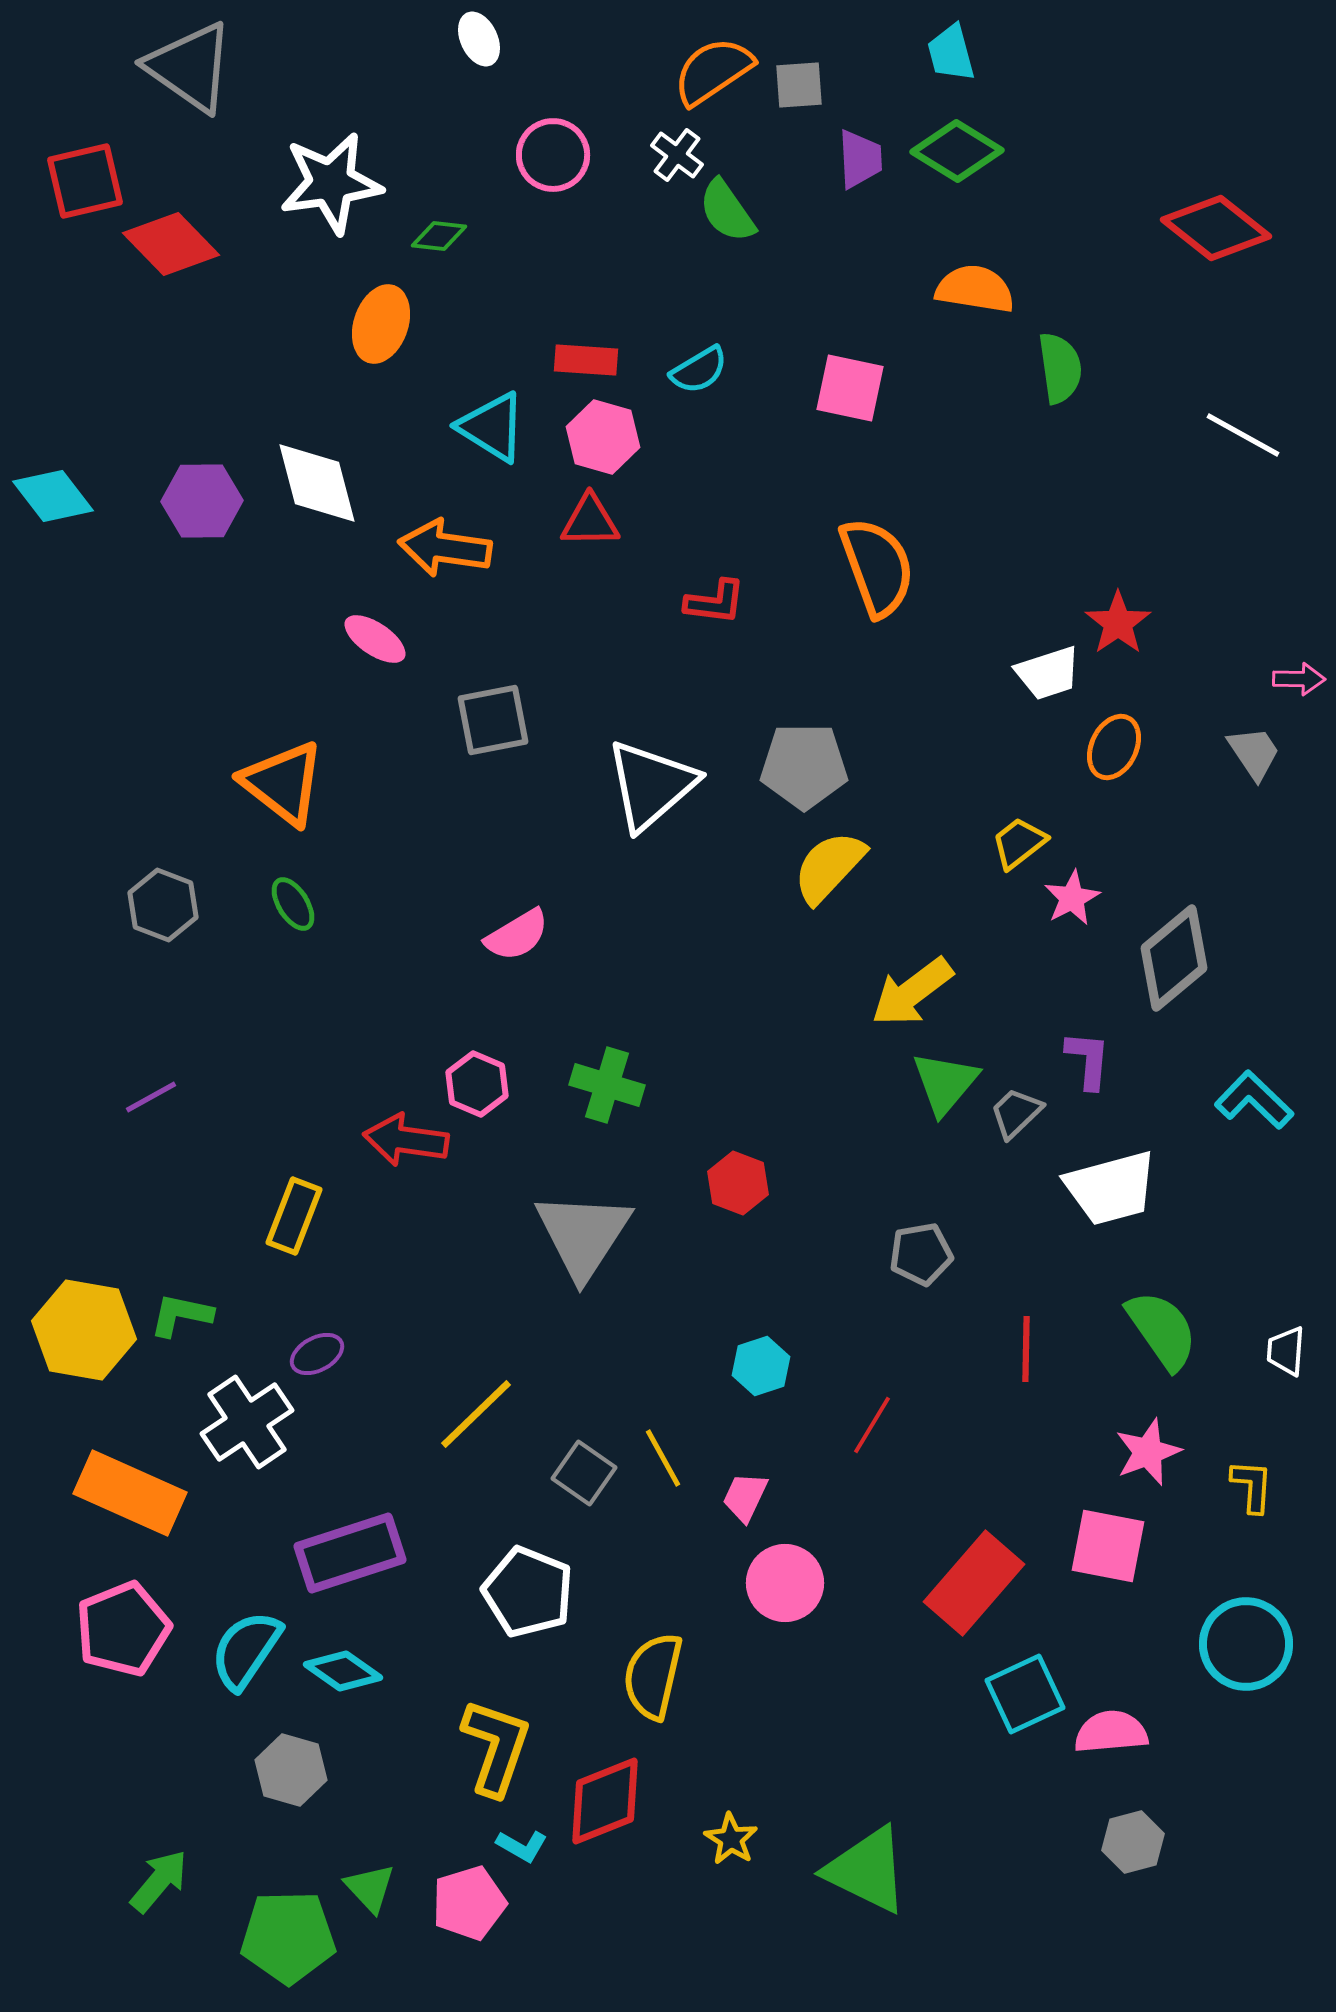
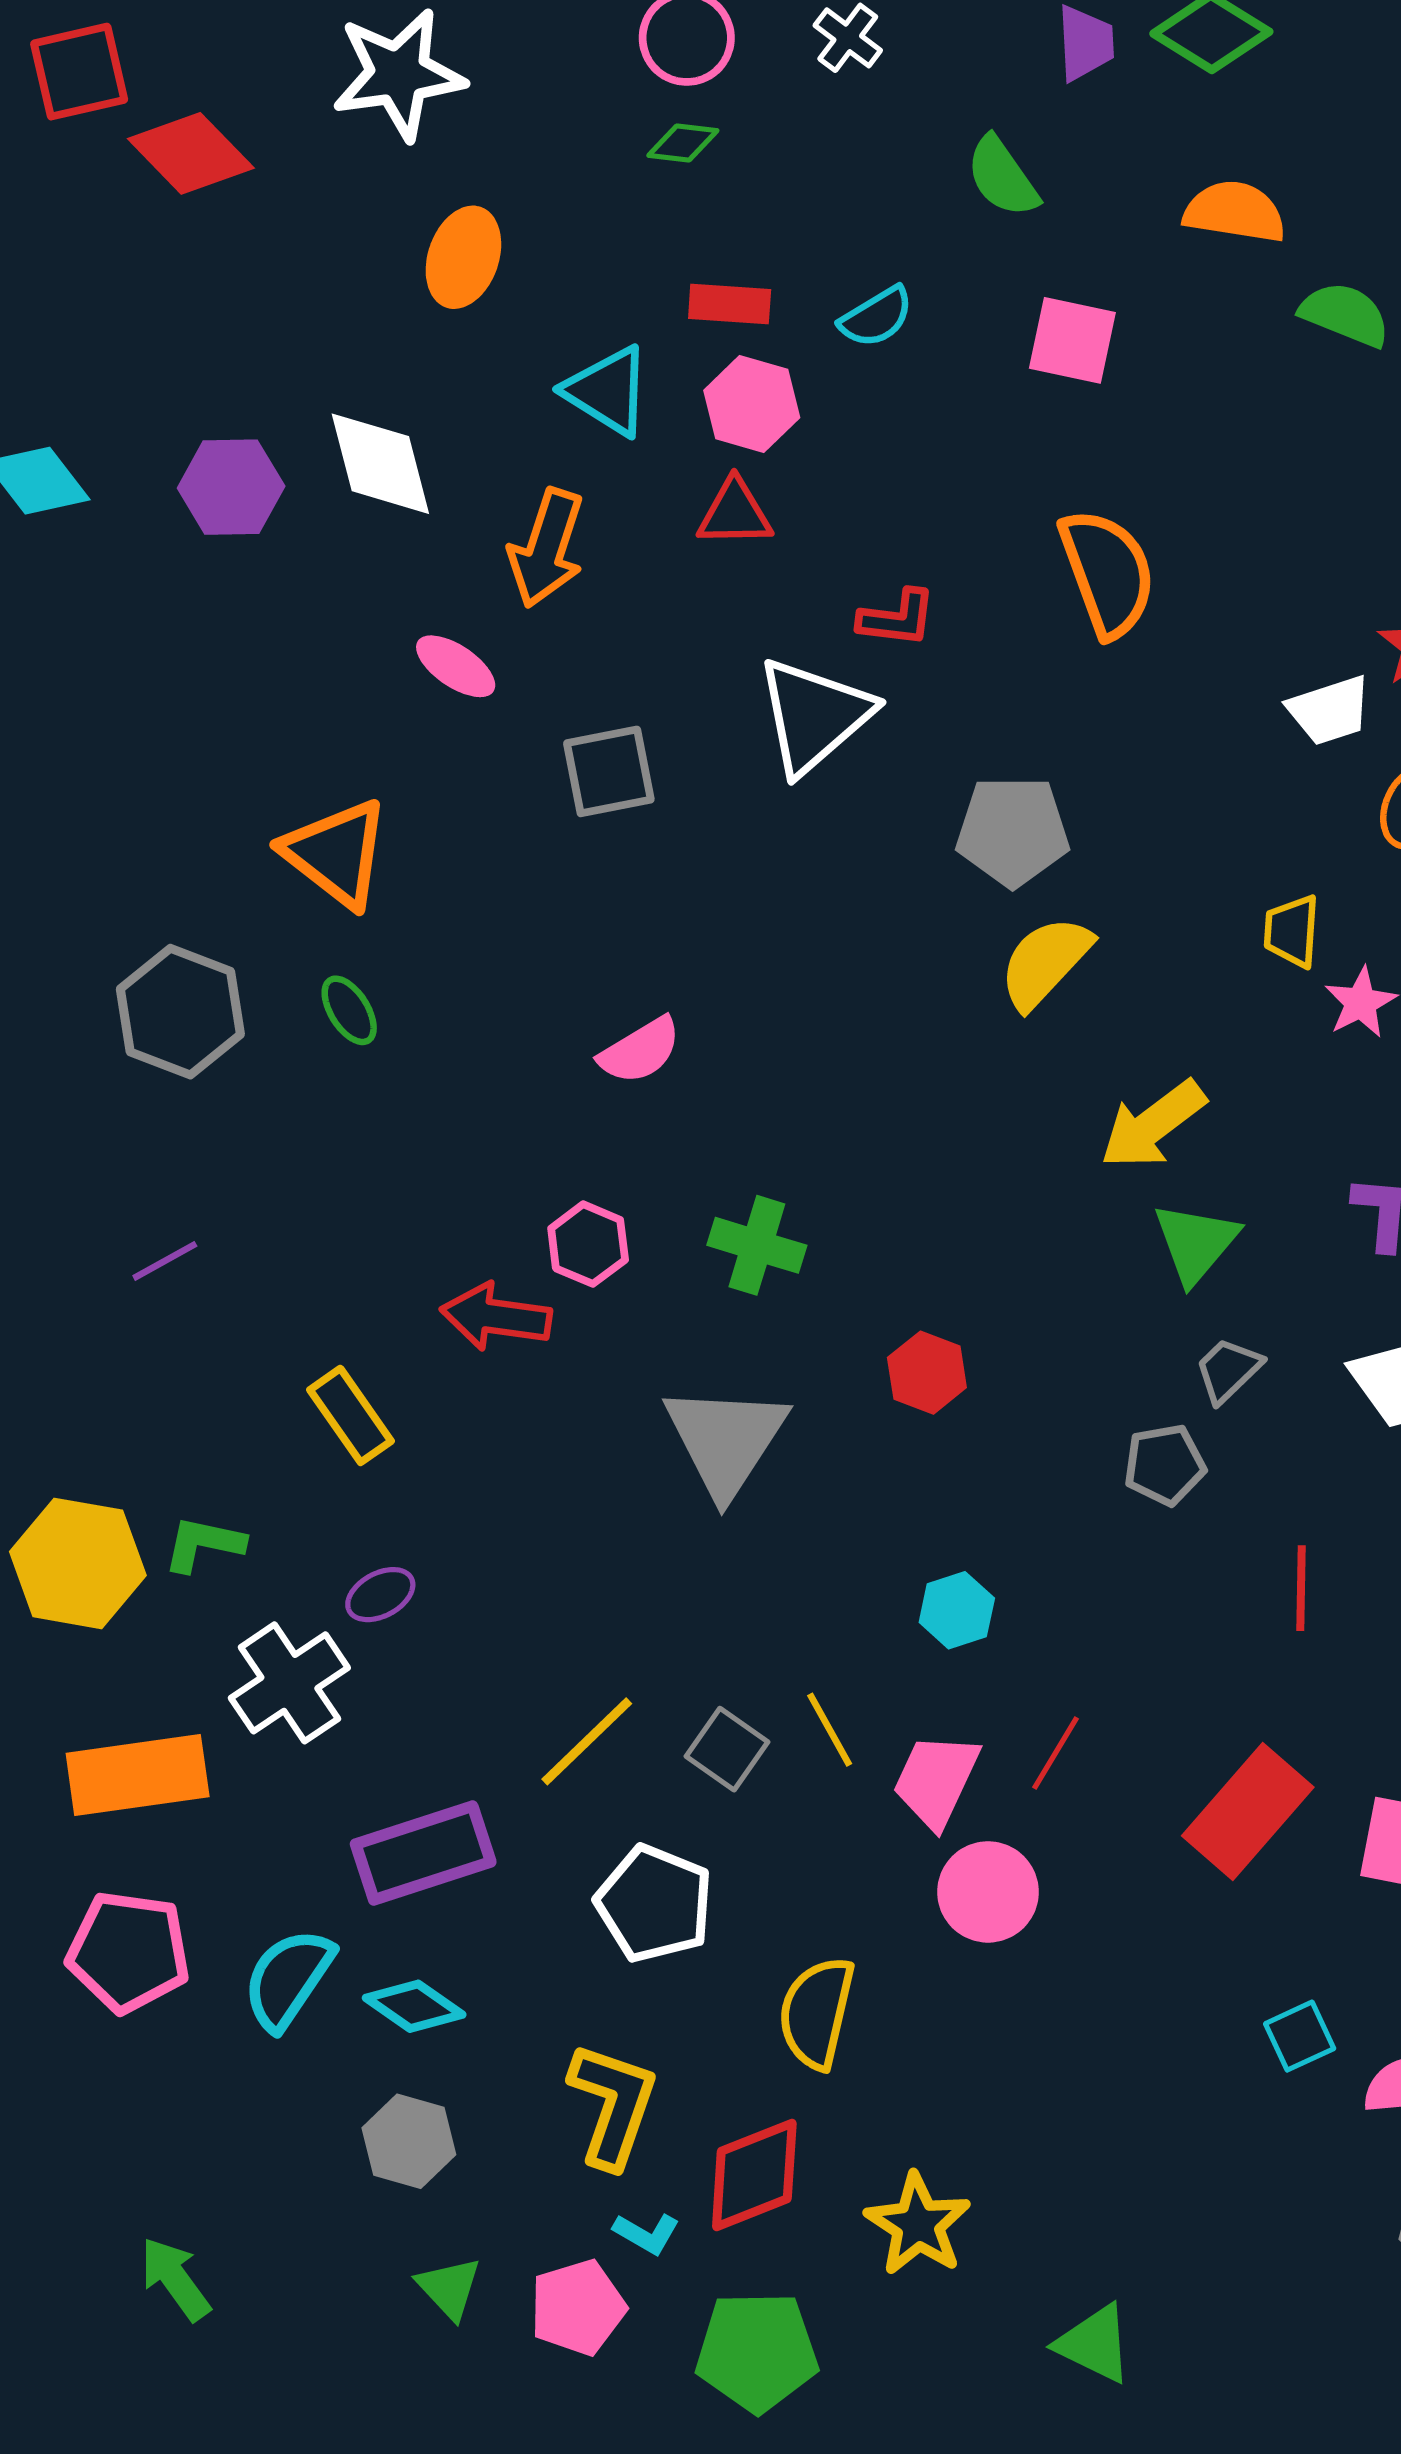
green semicircle: (727, 211) -> (1002, 177), moved
green diamond: (439, 236) -> (683, 143), moved
green semicircle: (1060, 368) -> (1345, 314), turned -60
orange arrow: (445, 548) -> (547, 548), turned -80
white triangle: (651, 785) -> (814, 716), moved
yellow trapezoid: (1019, 843) -> (1292, 931), turned -48
gray hexagon: (163, 905) -> (180, 1012), size x1.4
gray trapezoid: (1016, 1113) -> (1228, 1370), moved
yellow rectangle: (294, 1216) -> (350, 1415), turned -56
yellow line: (476, 1414) -> (587, 1741), moved
red line: (872, 1425) -> (1056, 1753), moved
orange rectangle: (130, 1493) -> (138, 1775), turned -32
pink trapezoid: (745, 1497) -> (936, 1780), size x1.5
red rectangle: (974, 1583) -> (1248, 1811), moved
pink pentagon: (123, 1629) -> (128, 1952), turned 30
cyan square: (1025, 1694) -> (1300, 2036), size x0.7
gray hexagon: (291, 1770) -> (409, 2141), moved
yellow star: (731, 1839) -> (918, 2224), size x1.5
green triangle: (867, 1870) -> (1094, 2344), moved, size x0.7
green arrow: (159, 1881) -> (175, 2279), turned -76
green pentagon: (288, 1937) -> (757, 2352), moved

